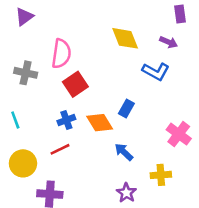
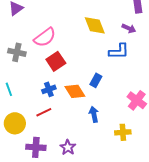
pink semicircle: (61, 54) -> (45, 37), turned 45
blue L-shape: (156, 71) -> (119, 51), turned -30
blue arrow: (124, 152) -> (94, 114), turned 35
purple star: (126, 193) -> (68, 147), moved

